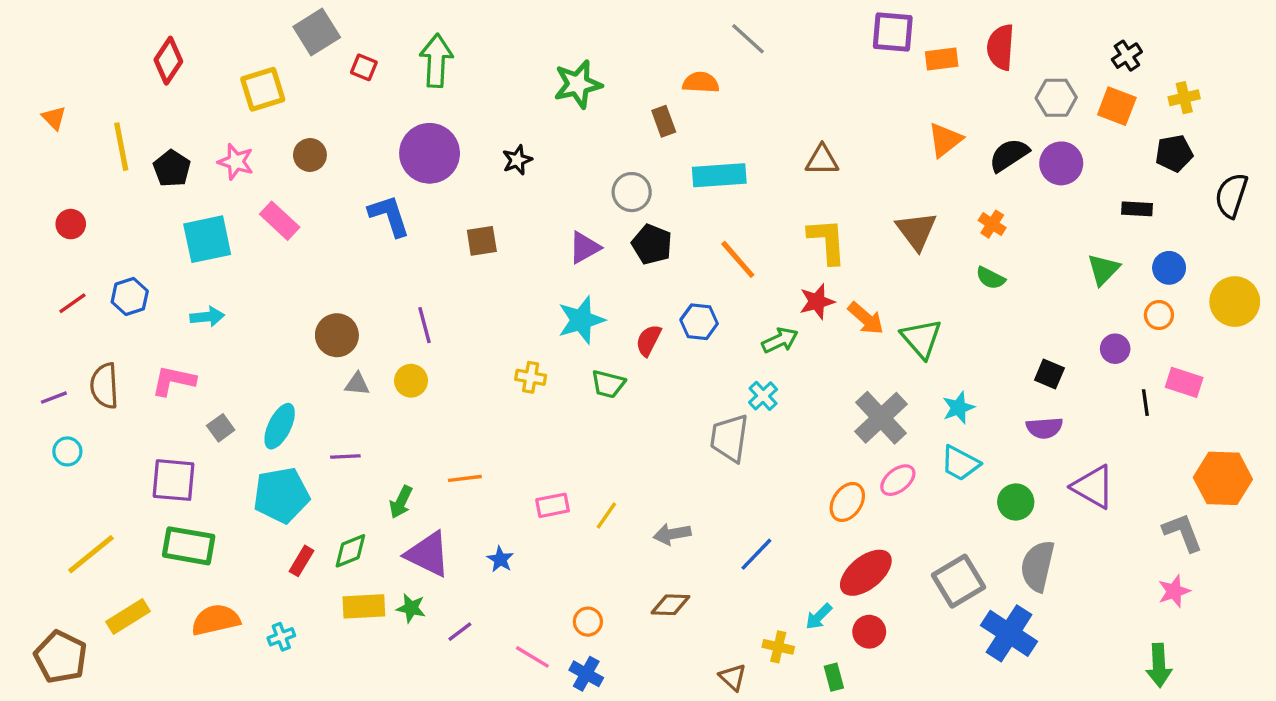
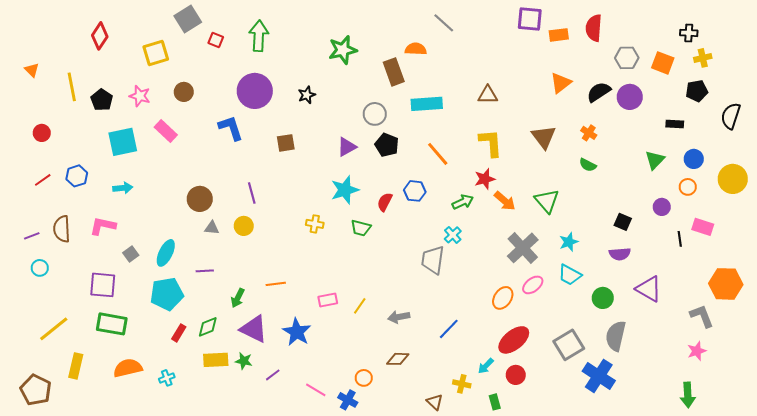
black cross: (1127, 56) -> (689, 33), moved, turned 36
brown rectangle: (664, 121) -> (394, 72), size x1.5
orange arrow: (866, 318) -> (505, 201), moved
blue star: (500, 559) -> (297, 332), size x1.8
yellow rectangle: (128, 617) -> (76, 366), turned -45
orange circle: (588, 622) -> (364, 378), moved

